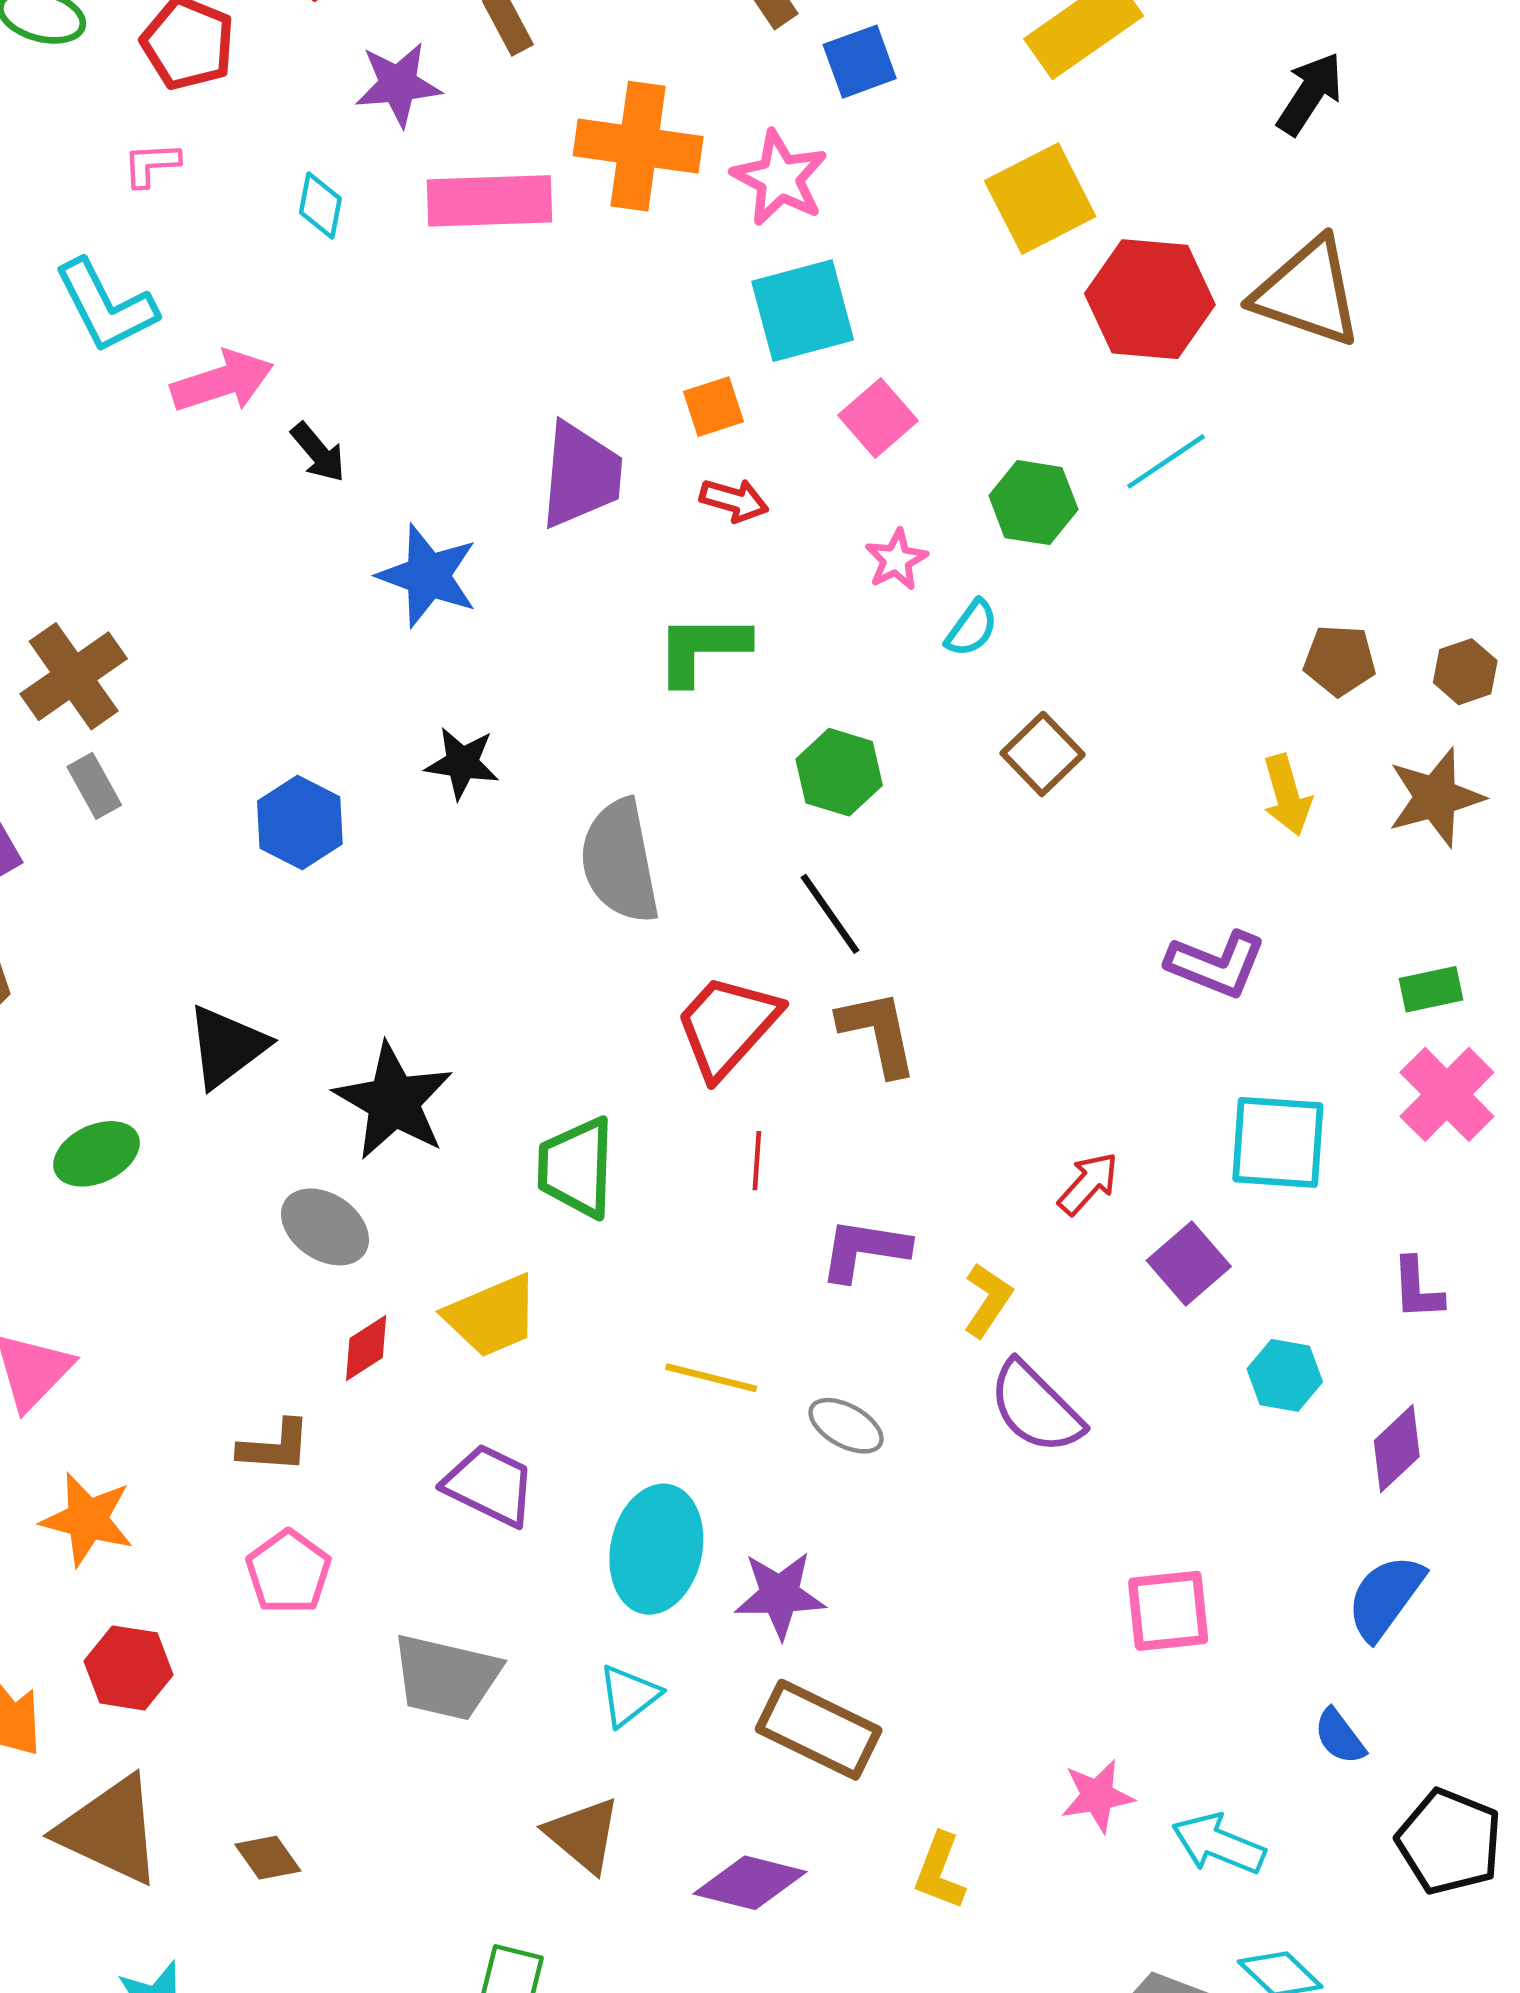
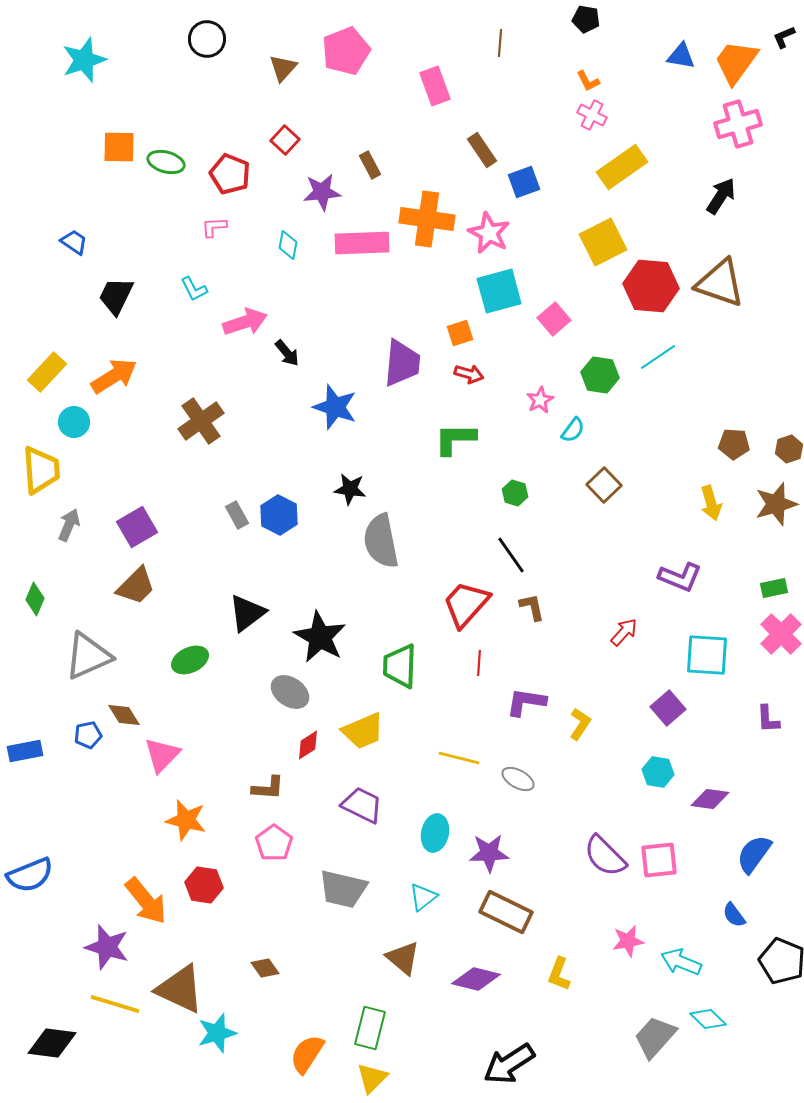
cyan L-shape: (106, 306) -> (194, 289), size x0.6
pink square: (878, 418) -> (554, 319), moved
brown cross: (74, 676) -> (201, 421), moved
green hexagon: (839, 772) -> (515, 493), size x0.7
gray rectangle: (94, 786) -> (237, 515), moved
gray semicircle: (620, 861) -> (381, 541), moved
brown L-shape: (878, 1033) -> (532, 607), size x0.7
red arrow: (1088, 1184) -> (624, 632), moved
cyan hexagon: (1285, 1375) -> (658, 772), moved
purple semicircle: (1036, 1407) -> (605, 856), moved
purple diamond: (1397, 1449) -> (710, 799), moved, turned 51
cyan ellipse: (656, 1549) -> (435, 833), size x0.7
brown triangle: (110, 1830) -> (180, 989), moved

